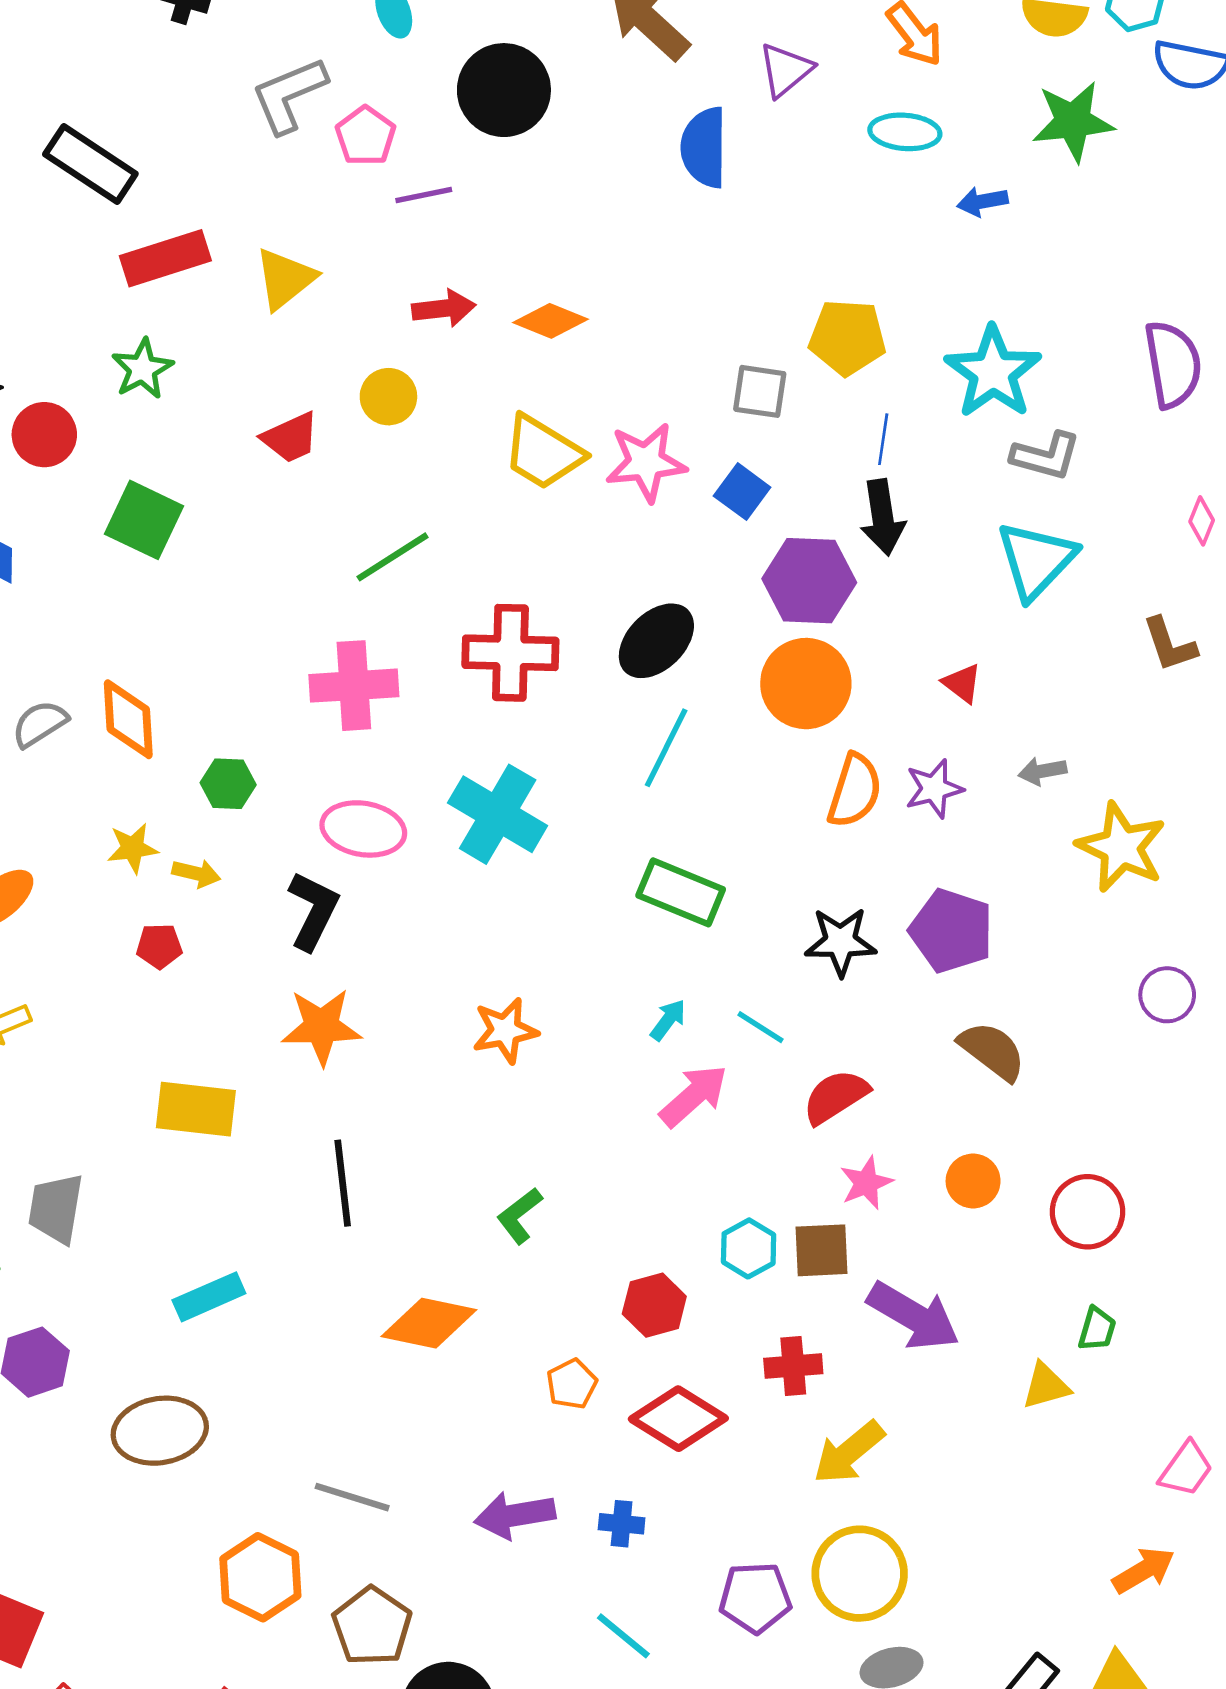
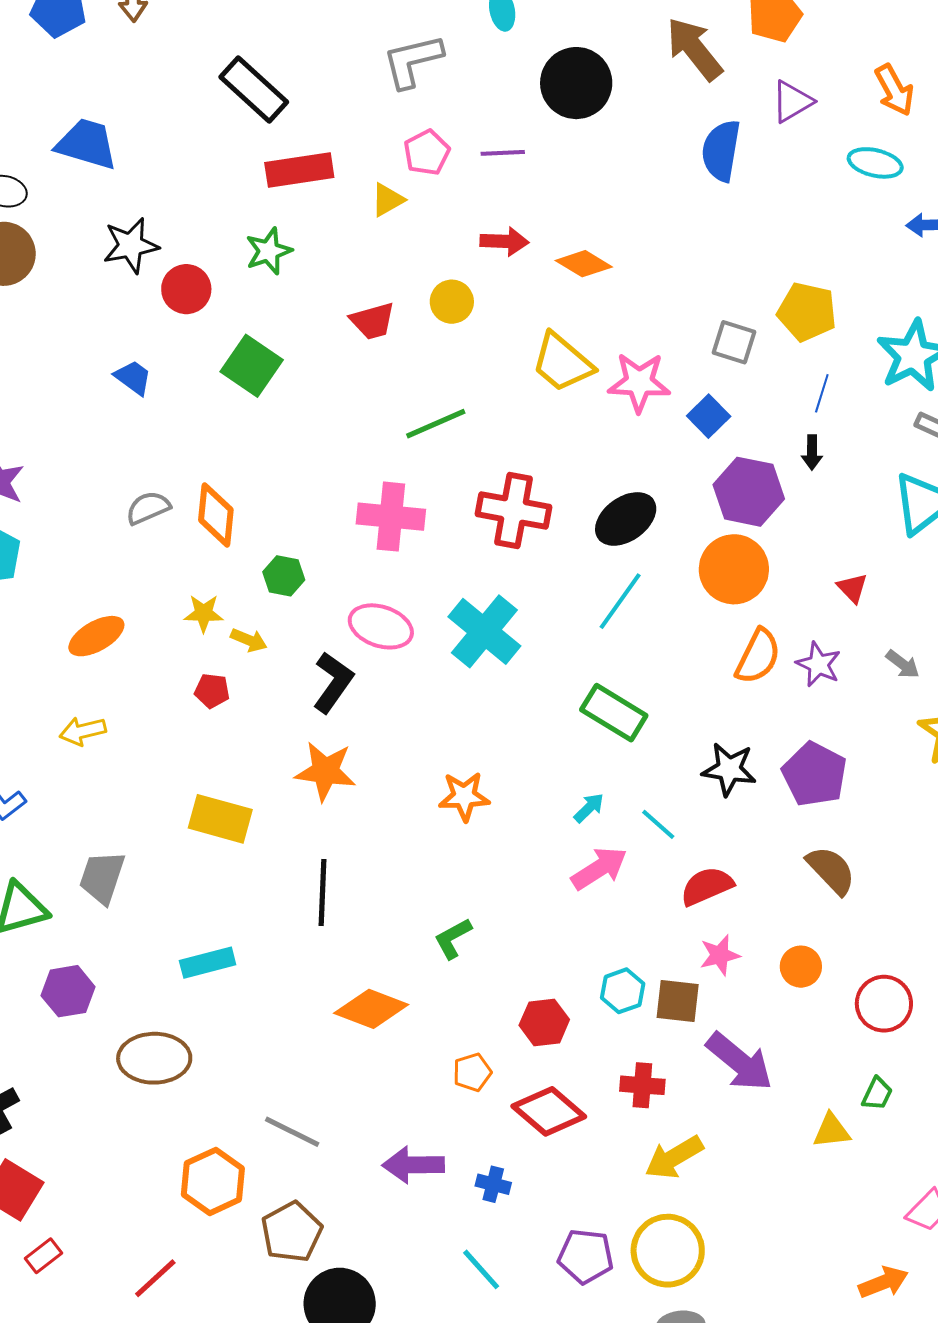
pink pentagon: (366, 136) -> (427, 153), moved
yellow triangle: (285, 279) -> (388, 200), size x0.7
black arrow: (883, 517) -> (812, 452), size x0.6
gray arrow: (1042, 771) -> (903, 664), turned -141
purple star: (934, 789) -> (818, 664), turned 30

